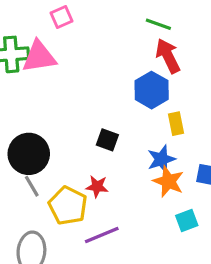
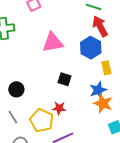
pink triangle: (39, 57) -> (53, 42), moved
black circle: (29, 154) -> (16, 89), size x0.6
gray line: (32, 186) -> (13, 117), moved

